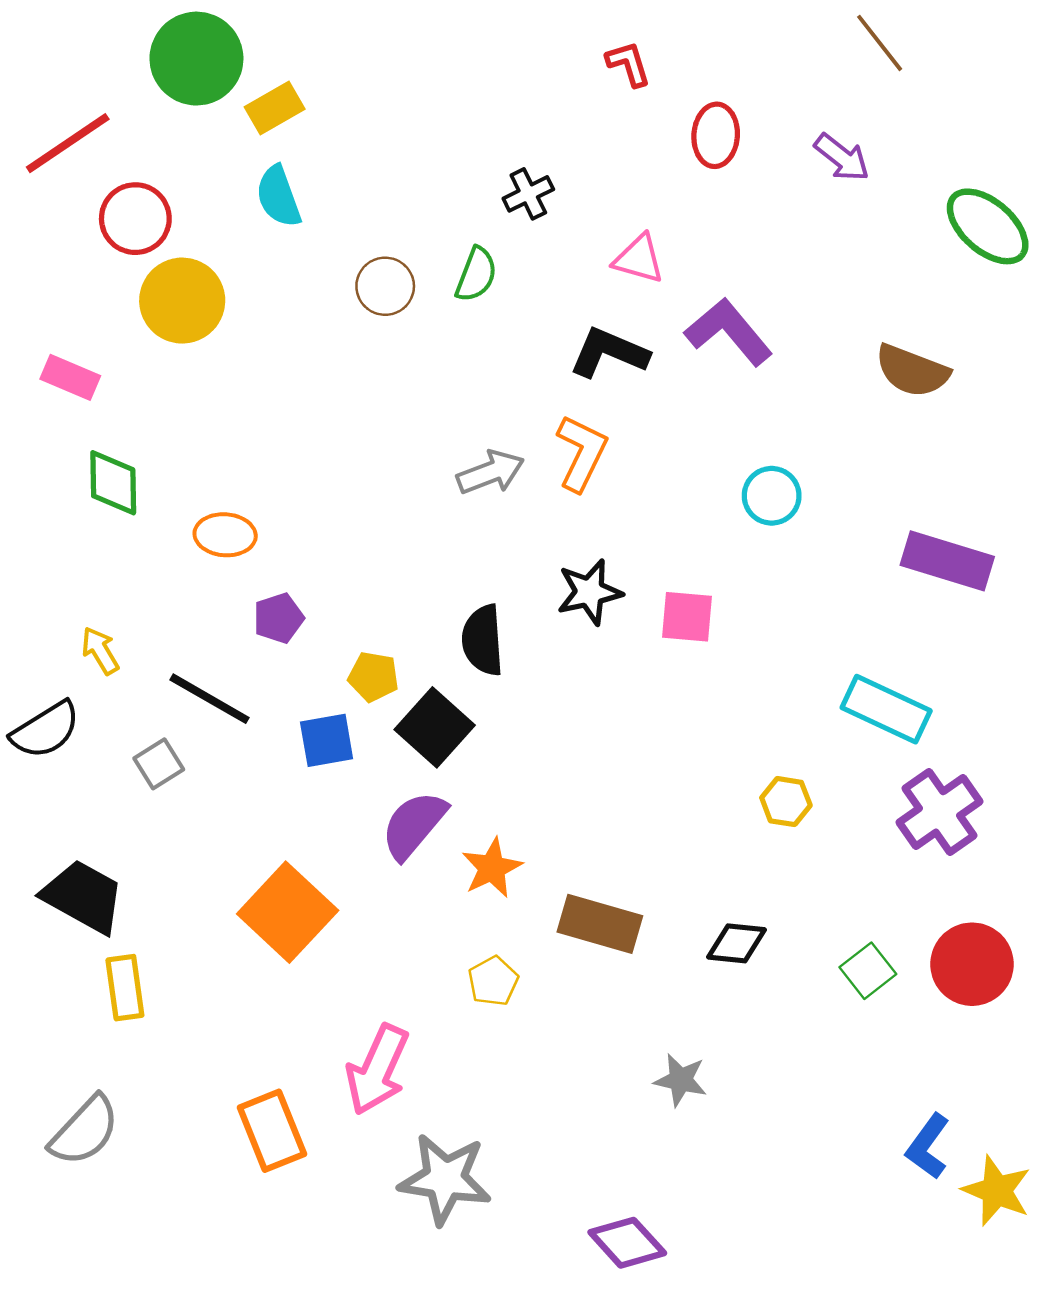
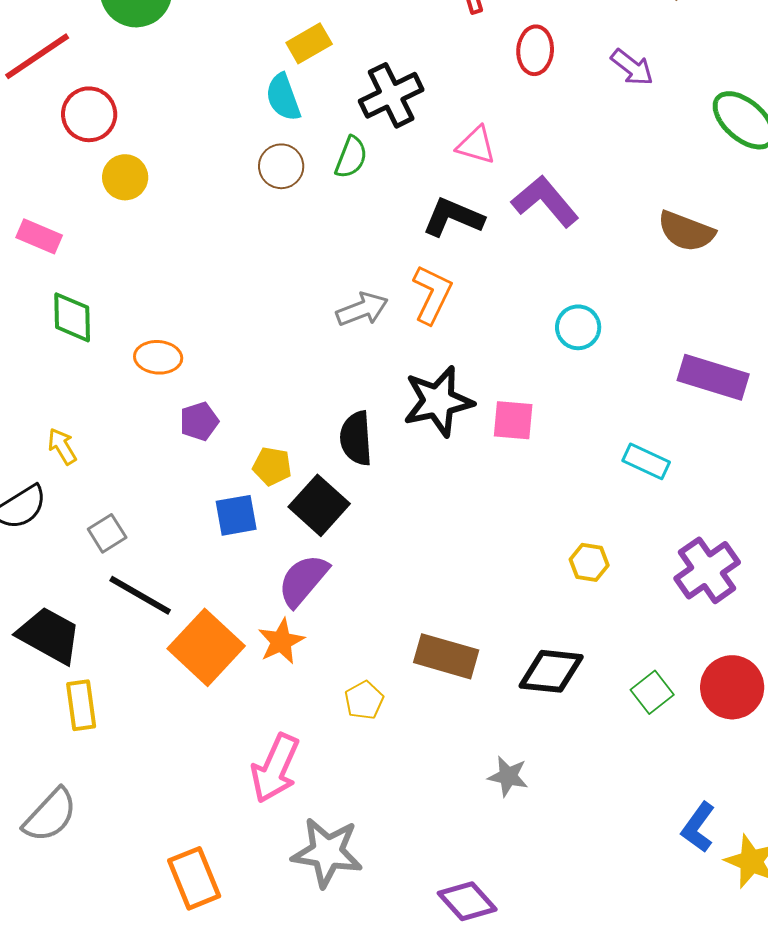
yellow rectangle: (275, 108) -> (309, 43), moved
black cross: (528, 194) -> (391, 95), size x1.6
cyan semicircle: (278, 196) -> (283, 97), moved
yellow circle: (182, 301) -> (125, 177), size x0.7
black star: (589, 592) -> (438, 401), size x1.4
black line: (209, 699) -> (140, 595), moved
cyan rectangle: (886, 709) -> (646, 461), moved, size x0.7
orange star: (492, 868) -> (281, 641), moved
black diamond: (736, 943) -> (551, 671), size x1.4
orange rectangle: (272, 1131) -> (194, 878), moved

